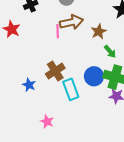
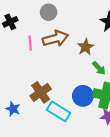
pink line: (58, 31) -> (30, 43), moved
cyan rectangle: (71, 89) -> (59, 111), turned -35

